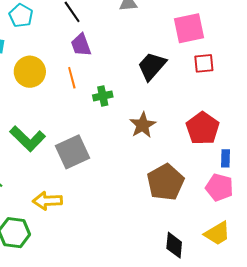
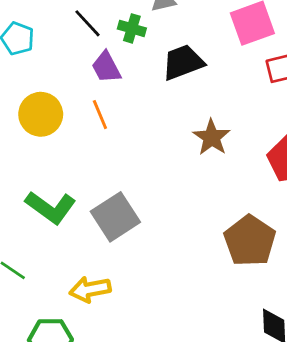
black trapezoid: (152, 66) -> (183, 62), moved, turned 36
green cross: (103, 96) -> (132, 28), moved, turned 36
brown star: (143, 125) -> (212, 137), moved

